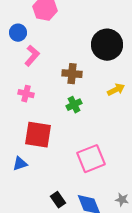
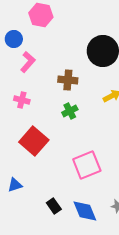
red square: (38, 135) -> (34, 141), turned 32
blue triangle: (20, 164) -> (15, 185), moved

